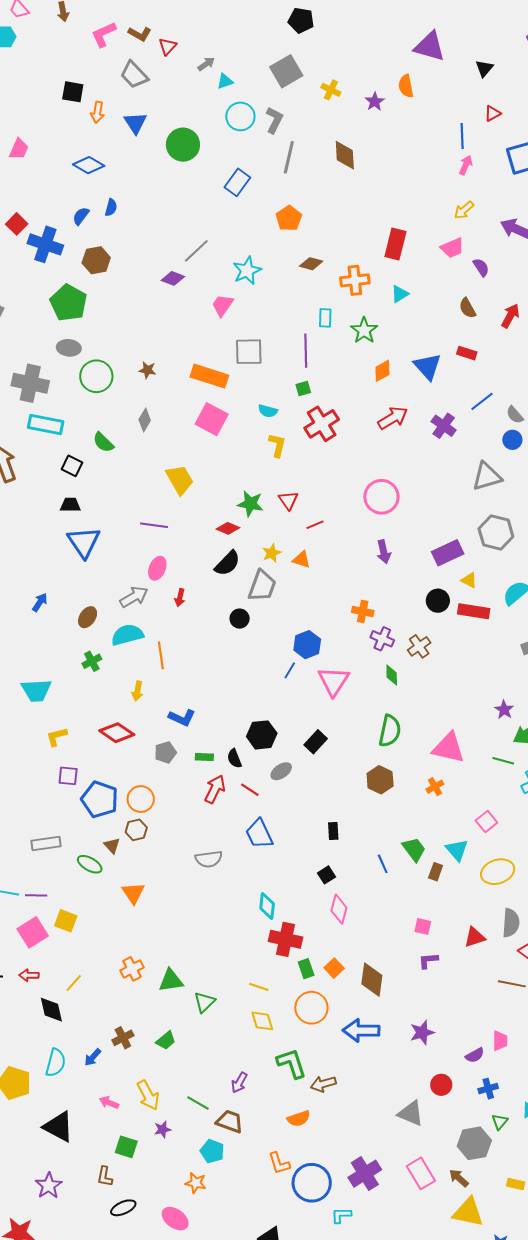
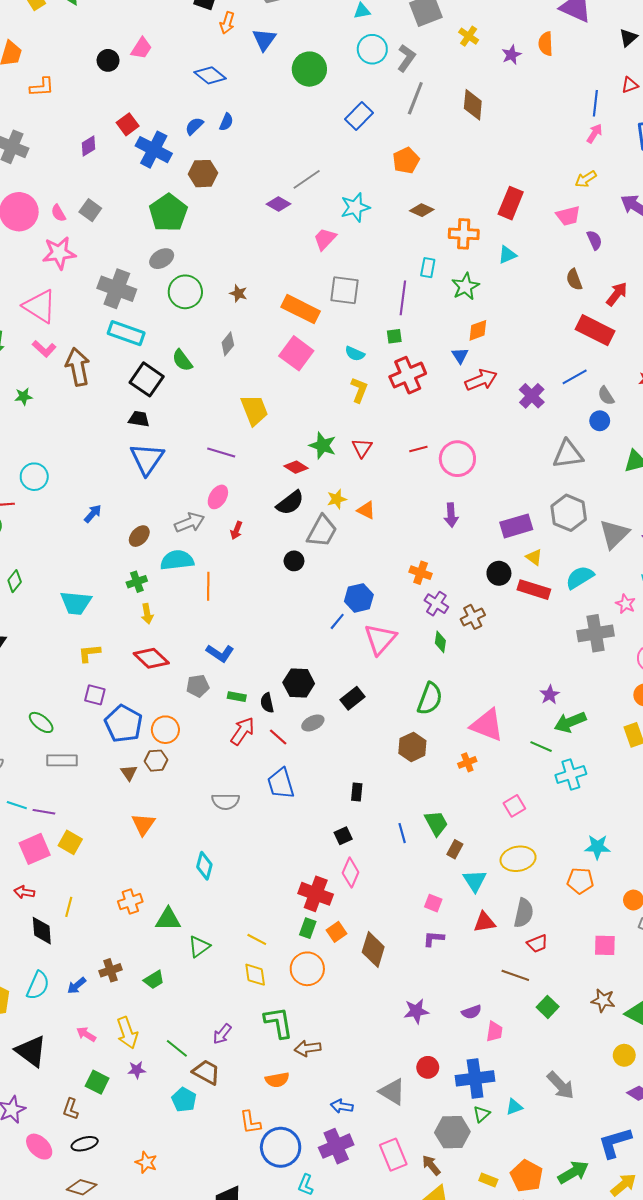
gray ellipse: (69, 348) -> (162, 259), turned -45
red rectangle: (467, 353) -> (595, 330), moved, size x1.8
blue triangle: (428, 366) -> (460, 356), moved, size x0.6
black square: (72, 466) -> (147, 379), size x1.5
red line: (315, 525) -> (418, 449), moved
yellow arrow: (137, 691) -> (147, 614), moved, turned -30
cyan triangle: (457, 850) -> (475, 881), moved
green ellipse: (90, 864) -> (41, 722), moved
cyan diamond: (267, 906) -> (204, 866), moved
red cross: (286, 939) -> (316, 894), moved
green rectangle: (306, 969) -> (308, 928), turned 30
yellow line: (74, 983) -> (69, 907), turned -36
blue arrow: (361, 1031) -> (342, 1106), moved, size x0.6
purple semicircle: (475, 1055) -> (472, 1012), moved
blue cross: (488, 1089) -> (475, 1078), size x1.8
orange star: (196, 1183) -> (146, 1162), moved
cyan L-shape: (341, 1215) -> (306, 1185), turned -75
pink ellipse: (175, 1219) -> (39, 1147), moved

